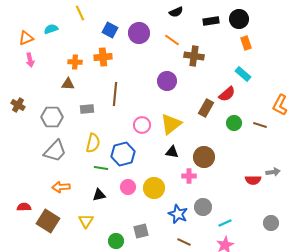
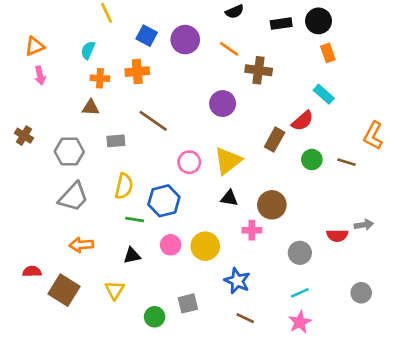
cyan semicircle: (51, 29) -> (88, 50), moved, turned -48
brown line: (115, 94) -> (153, 121), turned -60
gray circle: (203, 207) -> (300, 253), moved

